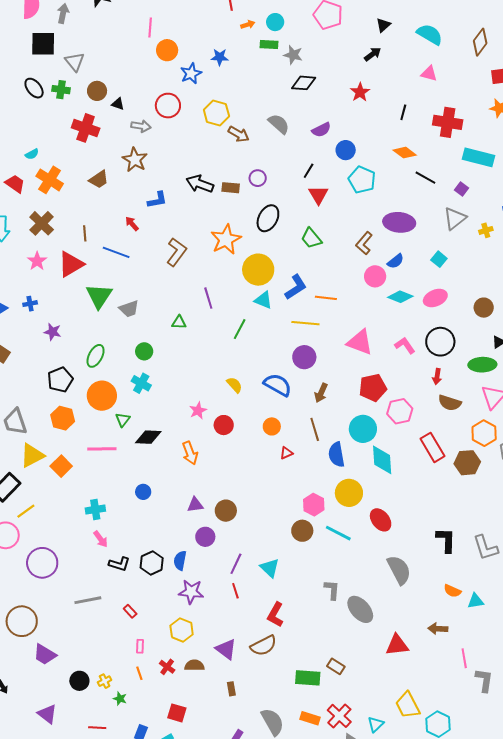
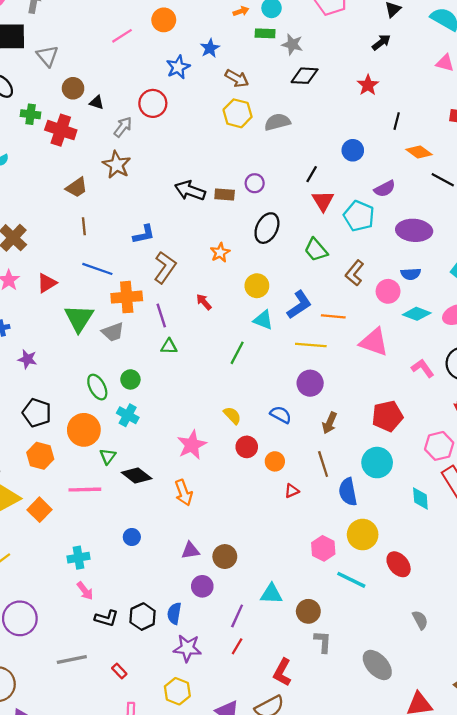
pink line: (150, 28) -> (122, 36), moved, turned 54
orange circle: (167, 50) -> (164, 20), moved
blue star: (220, 57) -> (210, 48), turned -30
green cross: (61, 90) -> (31, 114), moved
black line: (403, 112) -> (397, 121), moved
yellow hexagon: (216, 113) -> (238, 113), moved
gray semicircle: (279, 124) -> (277, 122), turned -55
gray arrow: (141, 126) -> (123, 127), turned -60
purple semicircle: (321, 130) -> (385, 189), moved
brown arrow: (239, 134) -> (237, 78), moved
orange cross: (50, 180) -> (127, 297), moved, turned -36
cyan pentagon: (362, 180) -> (359, 216), moved
blue L-shape: (157, 200) -> (144, 234), moved
red arrow: (132, 224) -> (204, 302), moved
brown line: (85, 233) -> (84, 226), moved
orange star: (226, 239) -> (220, 253), size x0.6
brown L-shape: (364, 243) -> (355, 273), moved
blue semicircle: (396, 261) -> (411, 274), turned 36
red triangle: (71, 264) -> (47, 283), size x0.7
yellow circle: (258, 270) -> (257, 286), size x0.7
purple line: (208, 298) -> (161, 315), moved
pink triangle: (360, 342) -> (374, 342), moved
green ellipse: (96, 356) -> (97, 387), moved, turned -55
black pentagon: (60, 380) -> (37, 413), turned -30
blue semicircle: (278, 385) -> (281, 415), size x0.7
pink star: (198, 411) -> (192, 445), size x1.5
pink hexagon: (400, 411) -> (439, 446), moved
red circle: (224, 425) -> (247, 447), moved
black diamond: (148, 437) -> (137, 476), turned 36
cyan diamond: (382, 460) -> (420, 498), moved, size x0.7
brown circle: (302, 531) -> (308, 611), moved
cyan triangle: (270, 568) -> (271, 594), moved, turned -40
gray semicircle: (399, 570) -> (420, 620), size x0.6
gray L-shape: (332, 590) -> (323, 642), moved
red line: (235, 591) -> (237, 646), turned 49

